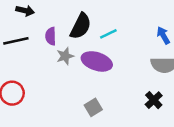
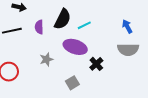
gray star: (65, 56) -> (46, 59), moved
black cross: (154, 100) -> (96, 64), moved

